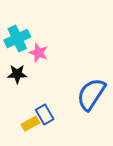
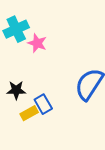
black star: (17, 74) -> (16, 90), moved

